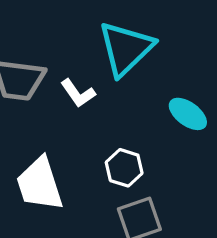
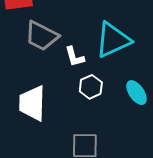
white hexagon: (124, 168) -> (91, 87), moved

